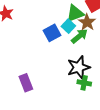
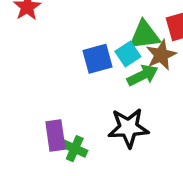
purple rectangle: (26, 83) -> (55, 135), moved
green cross: (84, 83) -> (75, 149), moved

